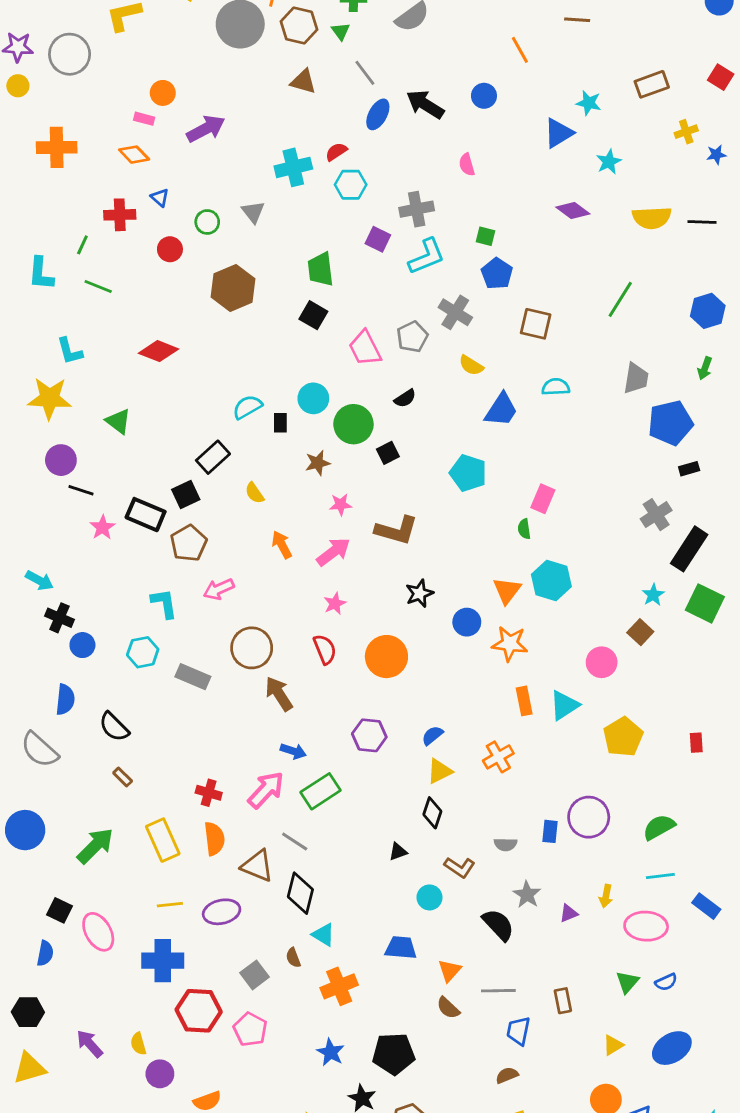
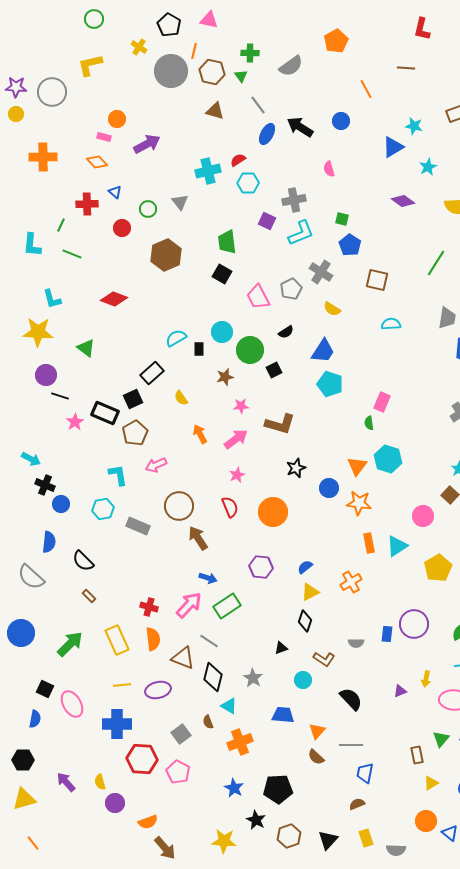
blue trapezoid: (501, 410) -> (323, 351), moved
gray star: (527, 895) -> (253, 678), moved
brown rectangle: (563, 1001) -> (417, 755), moved

